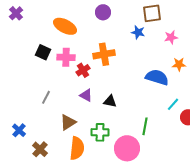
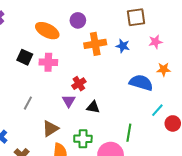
purple circle: (103, 12) -> (78, 20), moved
blue star: (138, 32) -> (123, 46), moved
orange cross: (104, 54) -> (95, 44), moved
red cross: (83, 70) -> (79, 84), moved
purple triangle: (86, 95) -> (69, 101), turned 32

